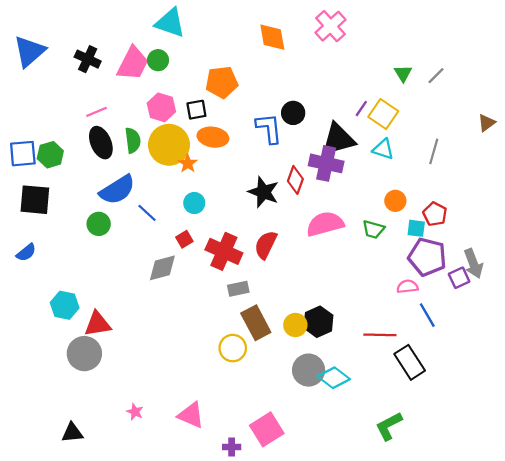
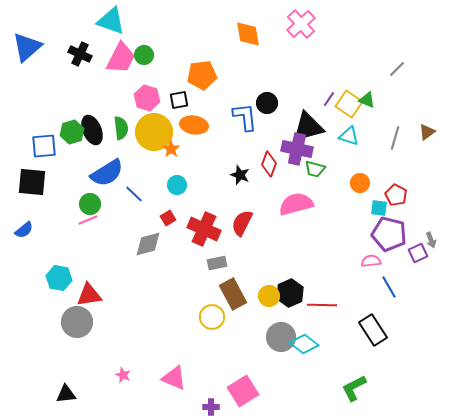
cyan triangle: (170, 23) -> (111, 21), moved
green triangle: (403, 73) -> (367, 100), moved, turned -36
pink line: (96, 112) -> (88, 220), moved
brown triangle: (487, 123) -> (427, 132), moved
blue square: (23, 154) -> (44, 146), moved
green hexagon: (50, 155) -> (72, 132), moved
black star: (263, 192) -> (240, 175), size x0.7
green trapezoid: (373, 229) -> (315, 169), moved
gray arrow: (473, 263) -> (431, 240), size x0.6
red line: (380, 335) -> (322, 305), moved

